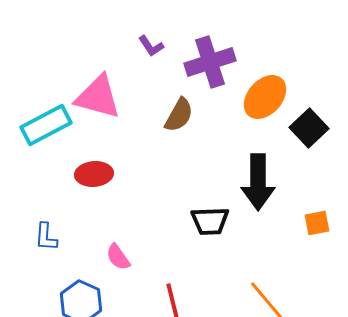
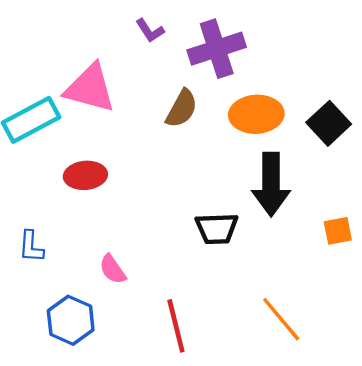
orange ellipse: (265, 97) -> (256, 114), moved, turned 45

